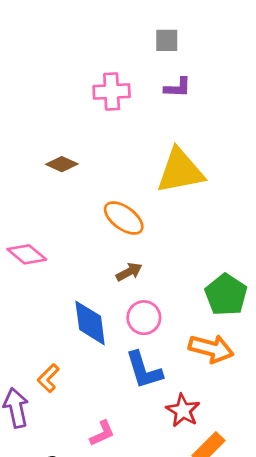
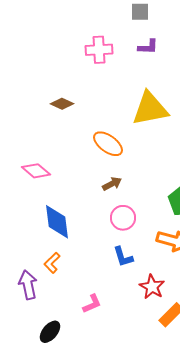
blue diamond: (90, 323) -> (57, 222), moved
blue L-shape: (144, 370) -> (123, 257), size x0.7

